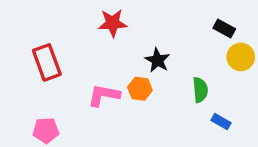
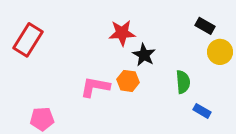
red star: (113, 23) -> (122, 33), moved
red rectangle: (47, 62) -> (28, 40), moved, turned 52

